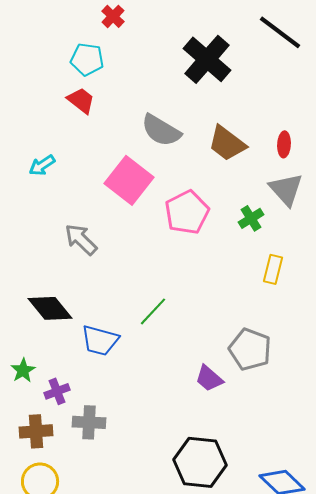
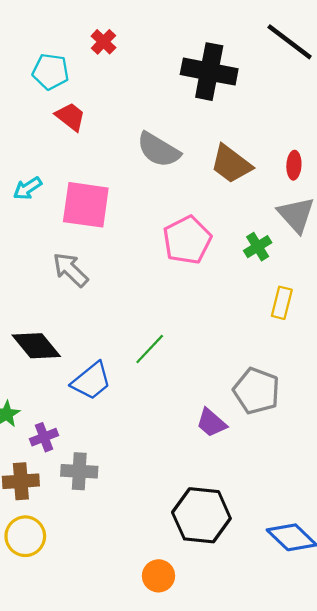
red cross: (113, 16) -> (103, 42), moved
cyan pentagon: (87, 59) -> (51, 72), moved
black cross: (207, 59) -> (209, 72), turned -30
pink square: (129, 180) -> (86, 205), moved, turned -30
blue trapezoid: (100, 340) -> (91, 381), turned -54

